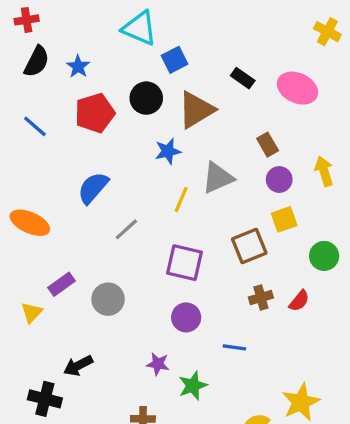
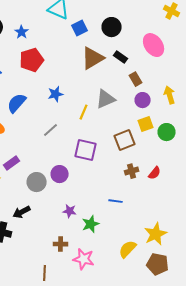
black rectangle: (243, 78) -> (121, 57), moved
pink ellipse: (297, 88) -> (154, 45), turned 30
black circle: (146, 98) -> (112, 27), moved
blue star: (168, 151) -> (56, 94), moved
blue semicircle: (93, 188) -> (17, 103), moved
green circle: (324, 256) -> (167, 132), moved
gray circle: (108, 299) -> (37, 182), moved
purple circle: (186, 317) -> (60, 174), moved

